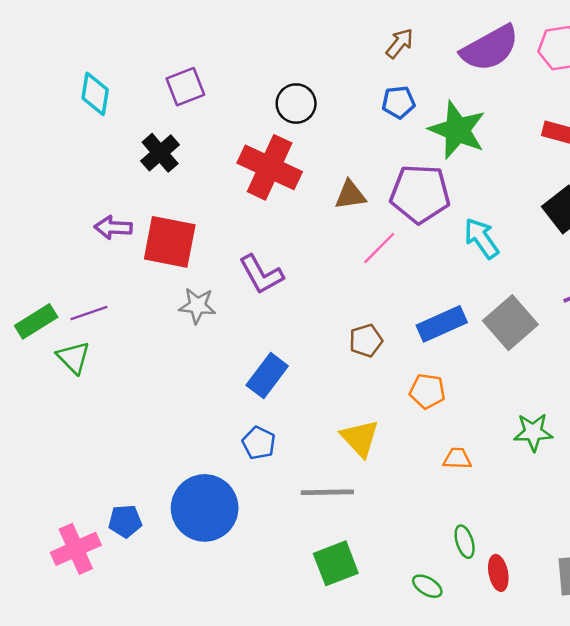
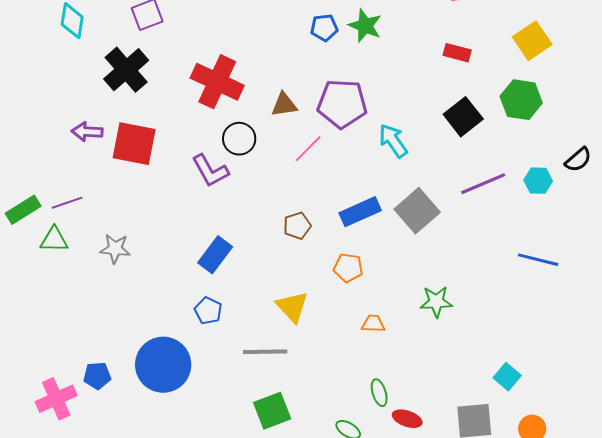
black circle: (296, 104) -> (239, 139), moved
green star: (457, 130) -> (365, 26), moved, size x0.7
black cross: (160, 153) -> (126, 70), size x1.4
gray star: (197, 306) -> (115, 249), moved
green triangle: (73, 357) -> (54, 240), turned -44
red ellipse: (498, 573) -> (407, 419), turned -60

